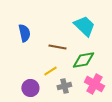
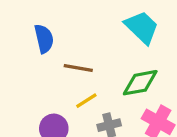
brown line: (57, 47) -> (78, 68), moved

